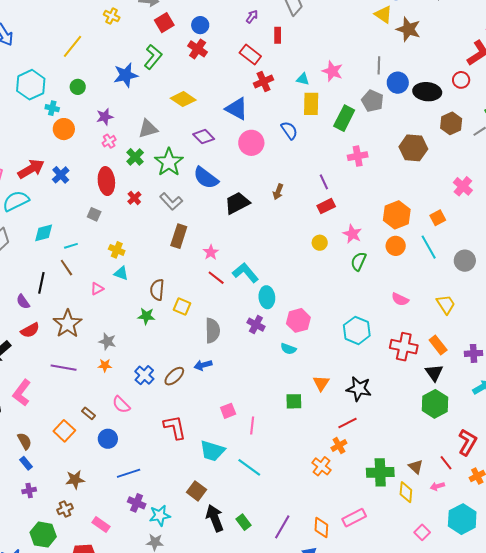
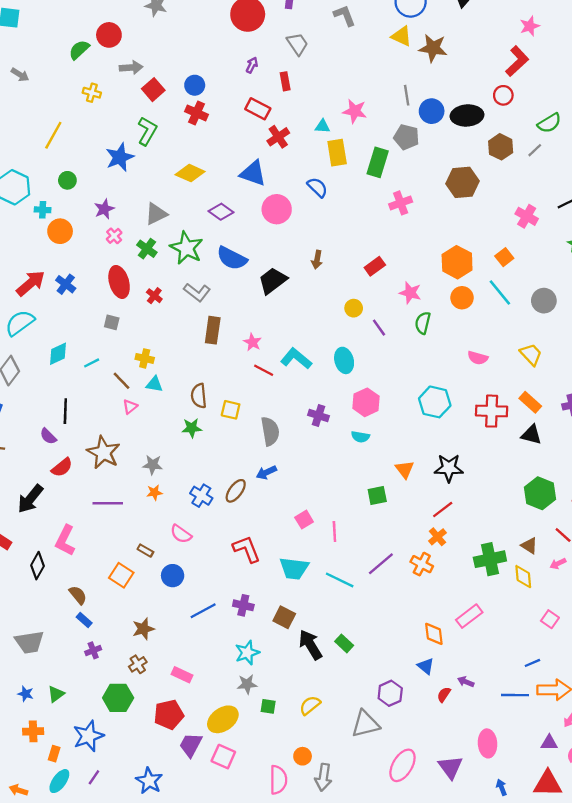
purple line: (324, 182) -> (379, 328), moved
yellow circle: (320, 243) -> (354, 308), moved
brown line: (66, 268) -> (121, 381), moved
cyan ellipse: (267, 297) -> (344, 360), moved
black triangle: (434, 373) -> (531, 435), turned -30
green hexagon: (435, 404) -> (540, 493), moved
purple cross: (137, 503) -> (243, 605), moved
purple line: (282, 527) -> (381, 564), moved, turned 30

